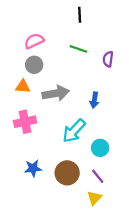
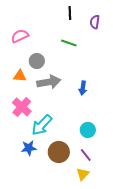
pink semicircle: (34, 41) -> (20, 36), moved
purple semicircle: (108, 59) -> (95, 22), moved
gray circle: (34, 65) -> (37, 61), moved
pink cross: (25, 122) -> (22, 107), turned -36
cyan arrow: (74, 131) -> (42, 125), moved

